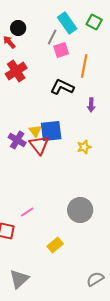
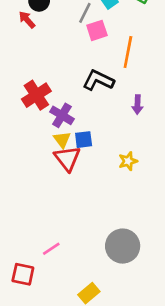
red cross: (16, 71) -> (36, 95), moved
blue square: (51, 131) -> (84, 140), size x0.6
purple cross: (17, 140) -> (62, 115), moved

